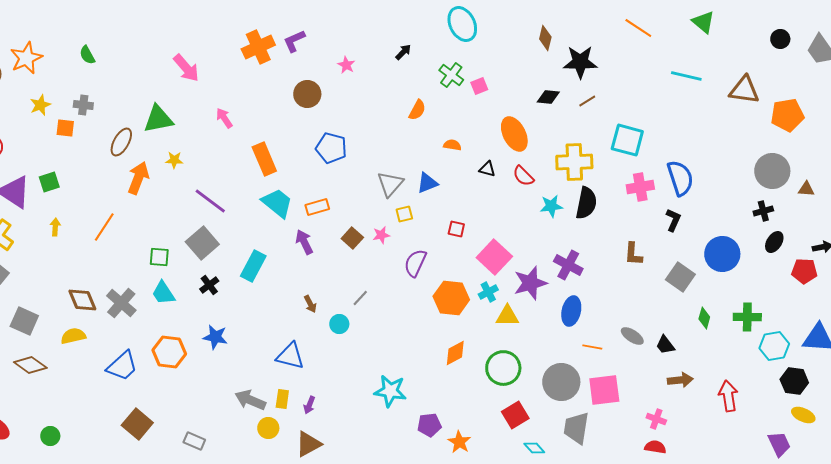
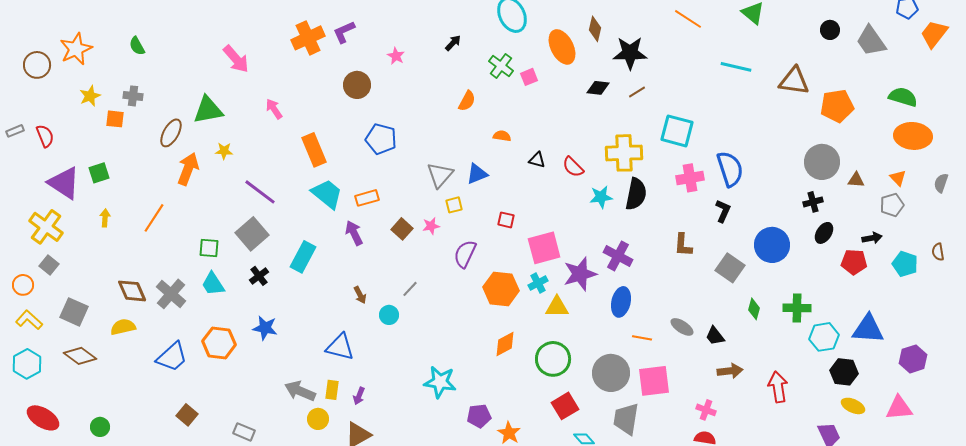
orange ellipse: (514, 134) -> (562, 47), moved
pink square: (494, 257) -> (544, 248), turned 32
brown square: (137, 424) -> (187, 415), size x0.7

